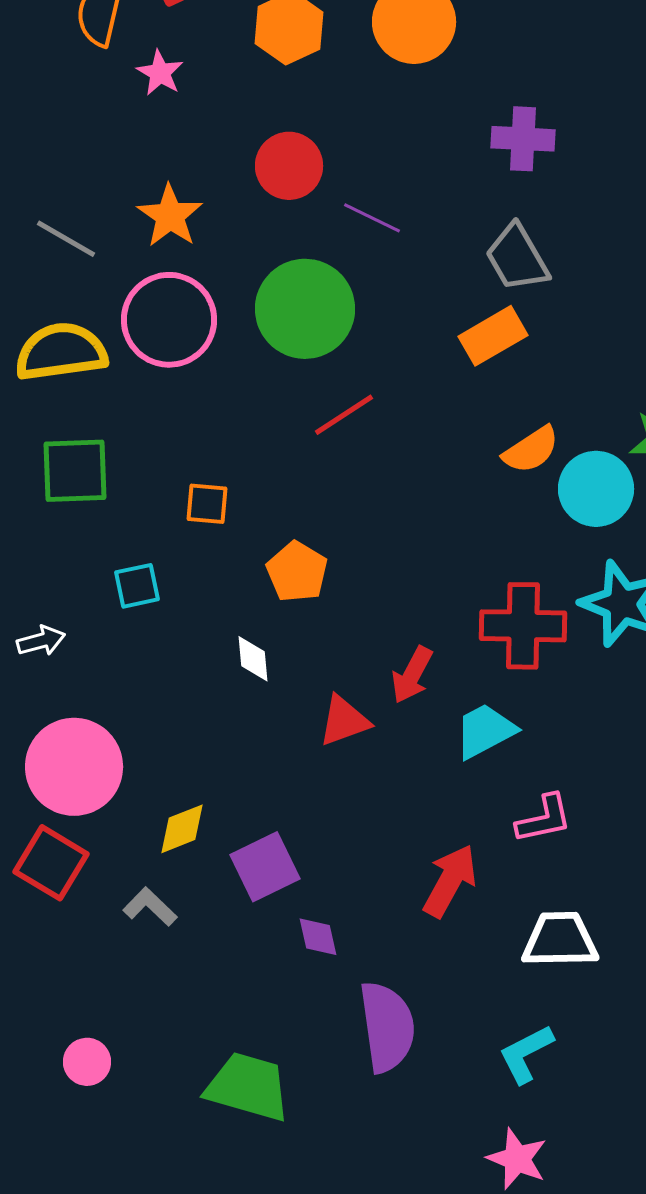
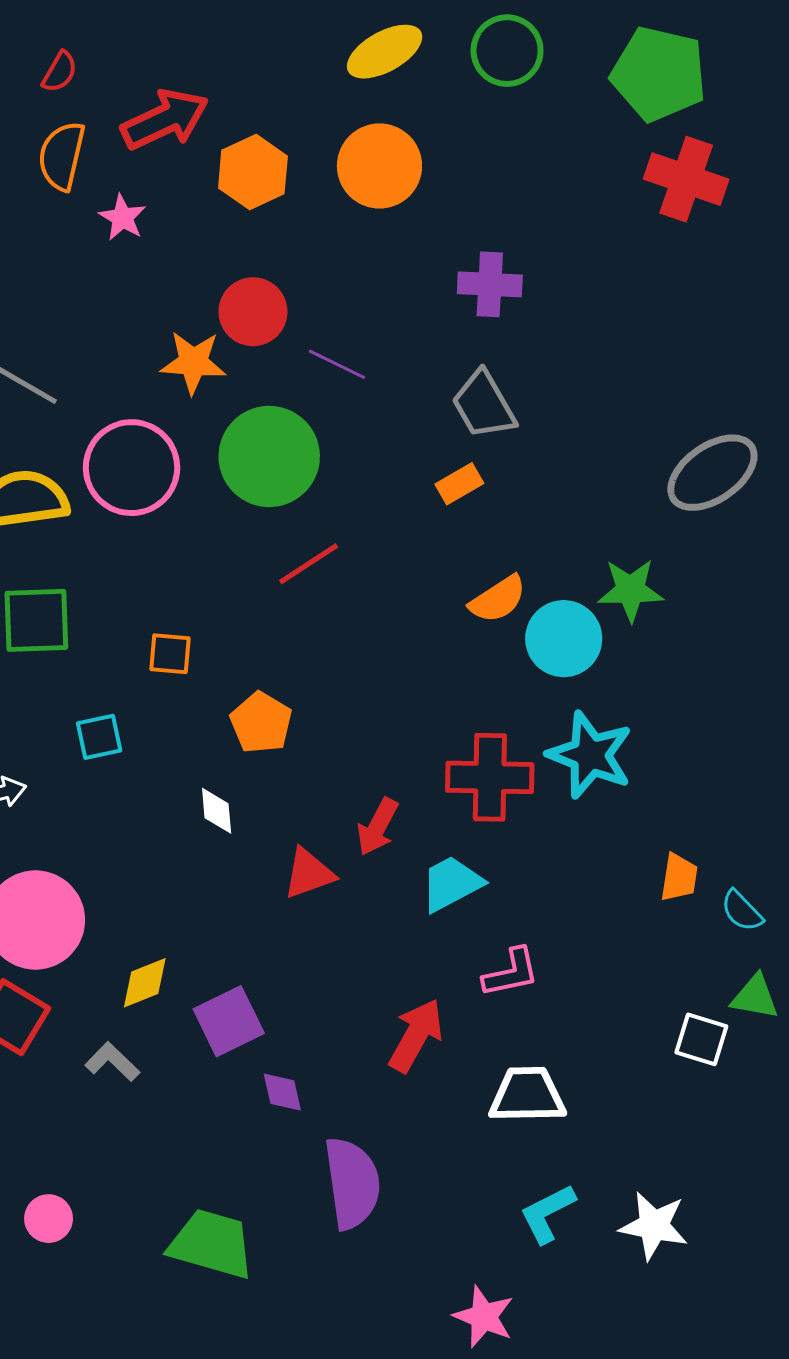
orange star: (170, 216) -> (193, 362), moved, turned -30
orange rectangle: (493, 336) -> (459, 484), size x0.7
cyan L-shape: (526, 1054) -> (547, 1214), moved

